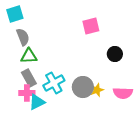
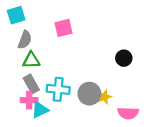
pink square: (91, 26) -> (64, 28), moved
gray semicircle: (23, 37) -> (25, 40), turned 42
cyan cross: (54, 83) -> (58, 89), turned 35
pink semicircle: (123, 93) -> (128, 113), moved

